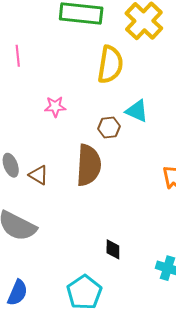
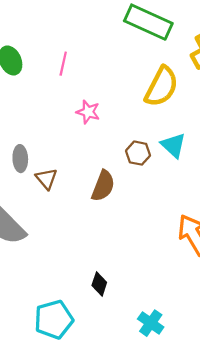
pink line: (18, 56) -> (63, 64), moved
brown semicircle: (89, 165) -> (103, 186), size x0.7

